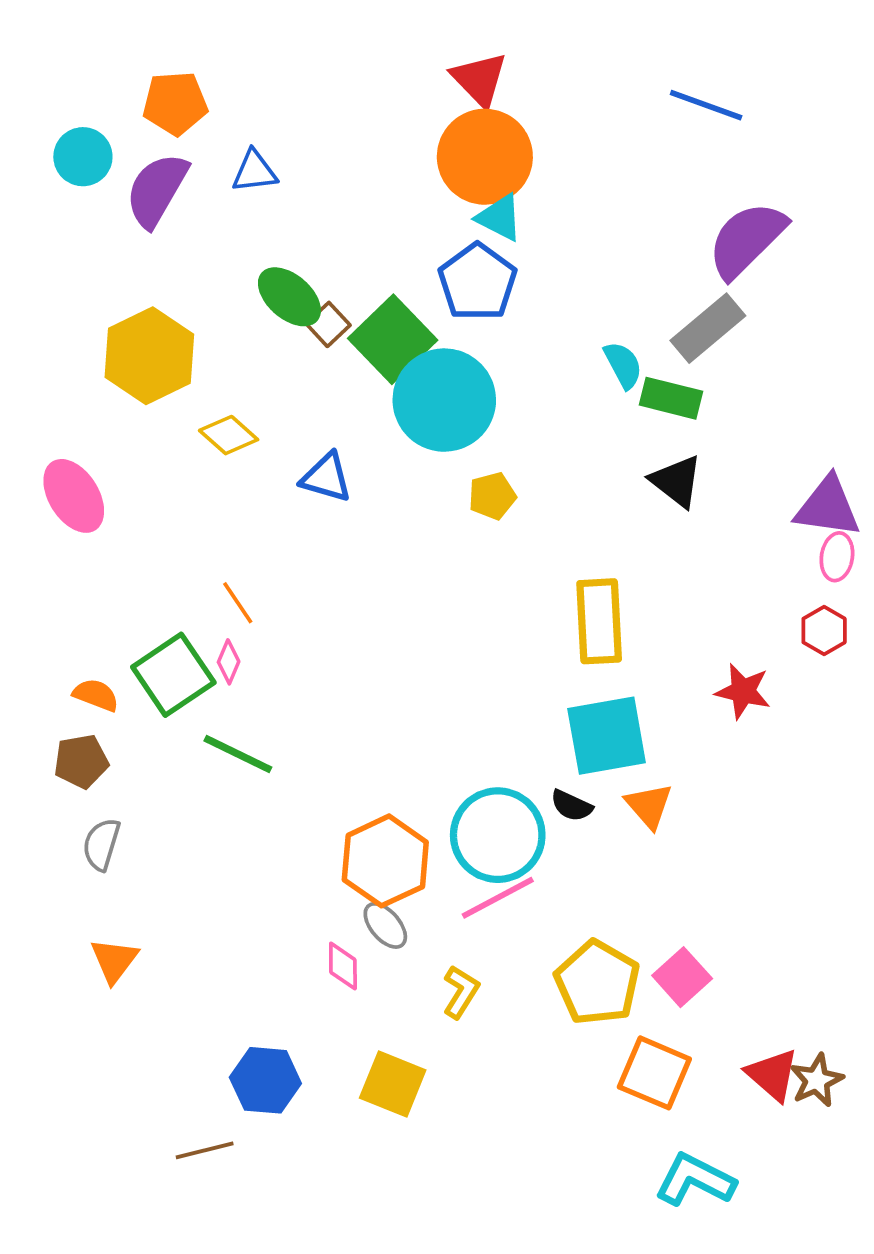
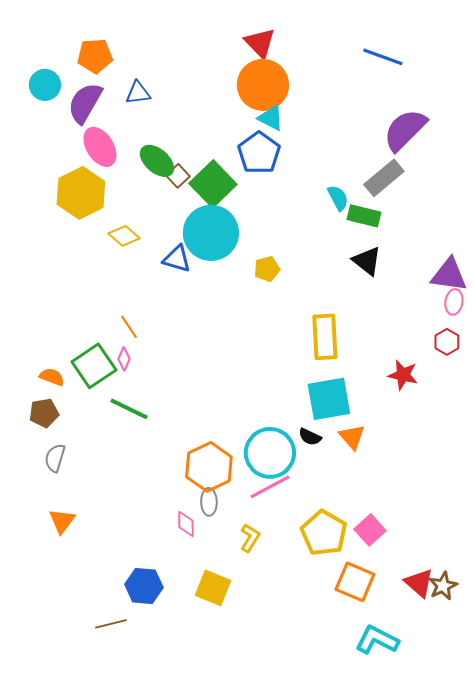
cyan circle: (444, 400) -> (211, 233), moved
pink ellipse: (74, 496) -> (100, 147), moved
gray ellipse: (385, 925) -> (209, 502), turned 40

